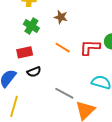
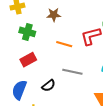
black semicircle: (34, 72) -> (49, 86), moved
gray line: (64, 93) -> (72, 72), moved

